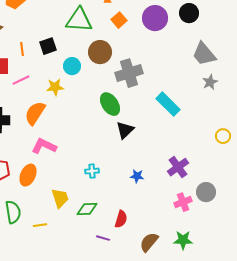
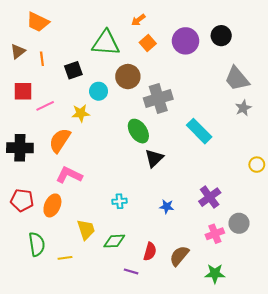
orange line: (22, 49) -> (42, 59), moved
brown semicircle: (149, 242) -> (179, 256), moved

